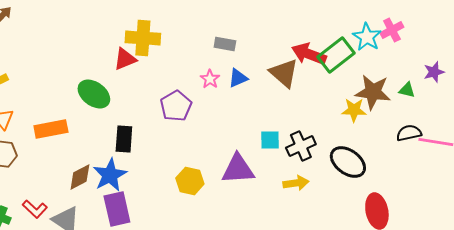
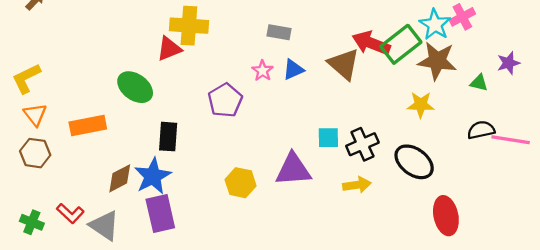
brown star: (373, 92) -> (437, 61), moved

